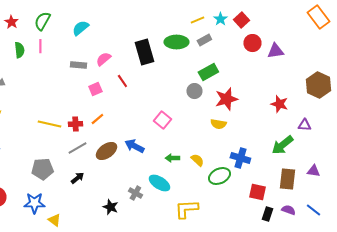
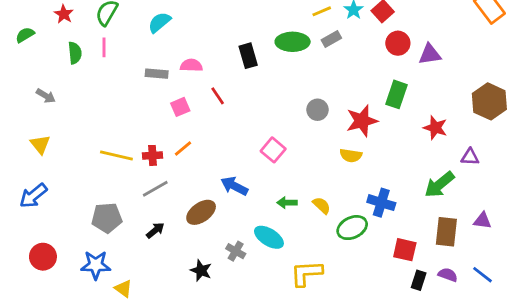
black rectangle: (144, 52) -> (248, 56), size x0.7
pink semicircle: (103, 59) -> (191, 65), turned 42
green rectangle: (208, 72) -> (397, 94), moved, turned -42
brown ellipse: (106, 151) -> (201, 212), moved

